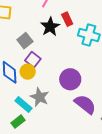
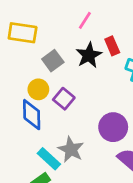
gray square: (25, 41) -> (53, 61), moved
yellow circle: (28, 72) -> (38, 89), moved

